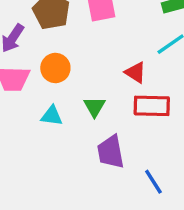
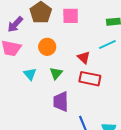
orange circle: (55, 68) -> (47, 47), moved
cyan triangle: (52, 116) -> (30, 74), turned 32

